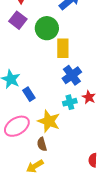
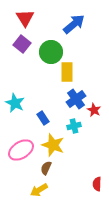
blue rectangle: (29, 94) -> (43, 118), moved
red star: (89, 97) -> (94, 110), moved
brown semicircle: (42, 144) -> (46, 168), turned 40

